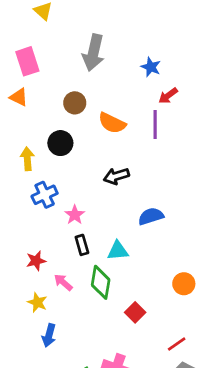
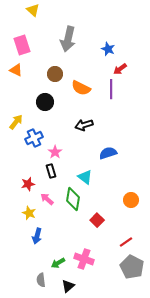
yellow arrow: (27, 159) -> (16, 122), moved, turned 42
black rectangle: (82, 245) -> (51, 171), moved
cyan triangle: (118, 251) -> (85, 177), turned 42

